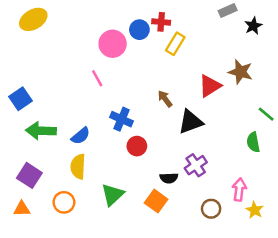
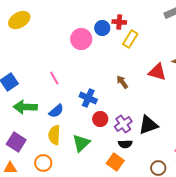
pink line: (97, 78) -> (54, 78), moved
red triangle: (210, 86) -> (157, 72), turned 48
black triangle: (191, 122) -> (148, 125), moved
purple cross: (196, 165) -> (123, 124), moved
green triangle: (113, 195) -> (81, 143), moved

